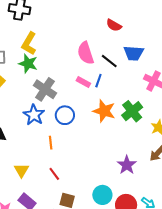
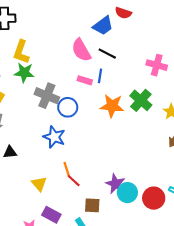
red semicircle: (114, 25) -> (123, 13), moved
blue trapezoid: (134, 53) -> (103, 26), moved, turned -30
blue star: (34, 115) -> (54, 137), moved
blue circle: (65, 115) -> (68, 107), moved
orange line: (51, 143) -> (67, 169), moved
purple star: (127, 165) -> (115, 184), moved

